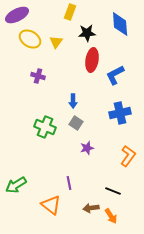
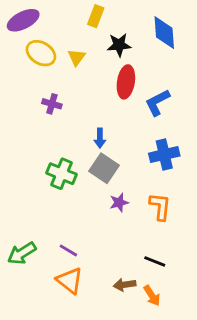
gray square: (76, 123) -> (104, 168), size x1.5
orange L-shape: (128, 156) -> (160, 207), moved, turned -30
purple line: (69, 183) -> (68, 250), moved, turned -48

